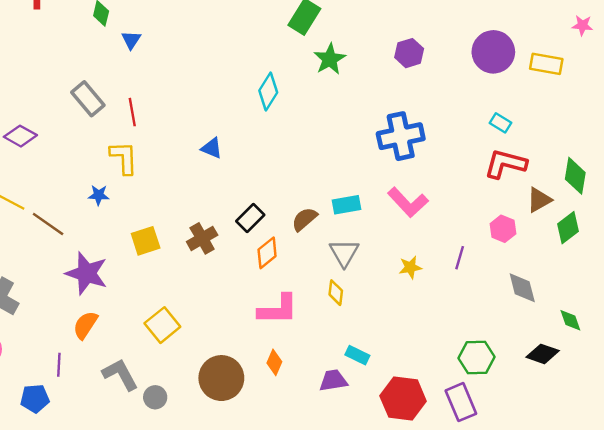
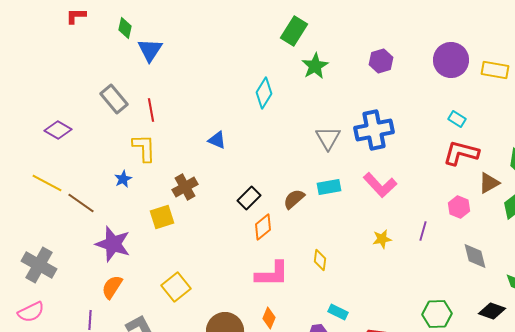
blue triangle: (131, 40) -> (150, 50), size x1.5
blue star: (99, 195) -> (123, 179), turned -30
brown cross: (202, 238) -> (185, 187), moved
gray triangle: (344, 253) -> (328, 138), moved

